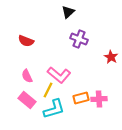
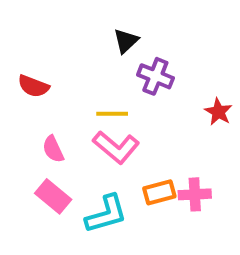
black triangle: (68, 12) -> (126, 41), moved
red semicircle: (26, 41) -> (33, 86), moved
yellow line: (48, 90) -> (112, 114), moved, turned 63

